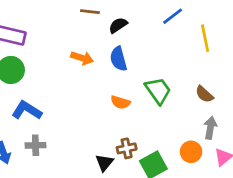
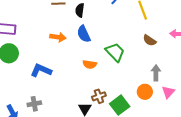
black semicircle: (118, 25) -> (80, 10), turned -40
brown semicircle: (204, 94) -> (150, 40), moved
blue L-shape: (27, 110) -> (41, 70), moved

